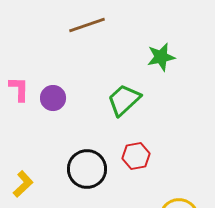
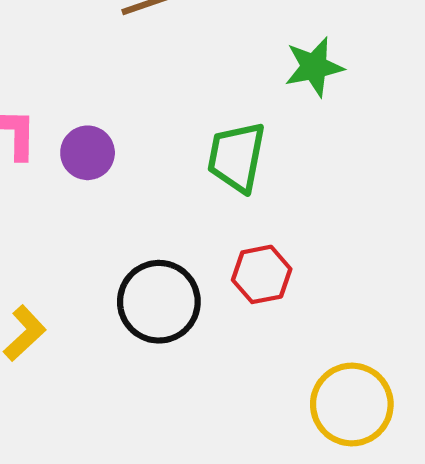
green trapezoid: (124, 100) -> (236, 157), turned -36

